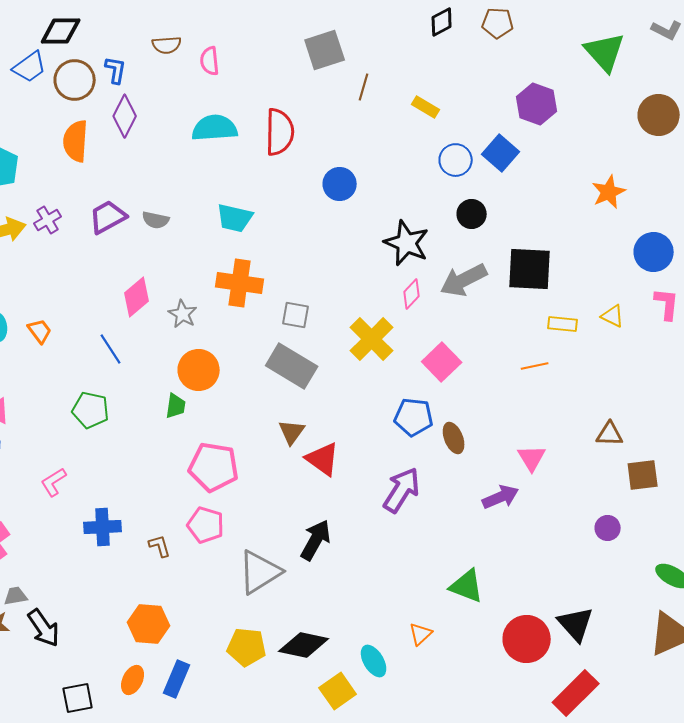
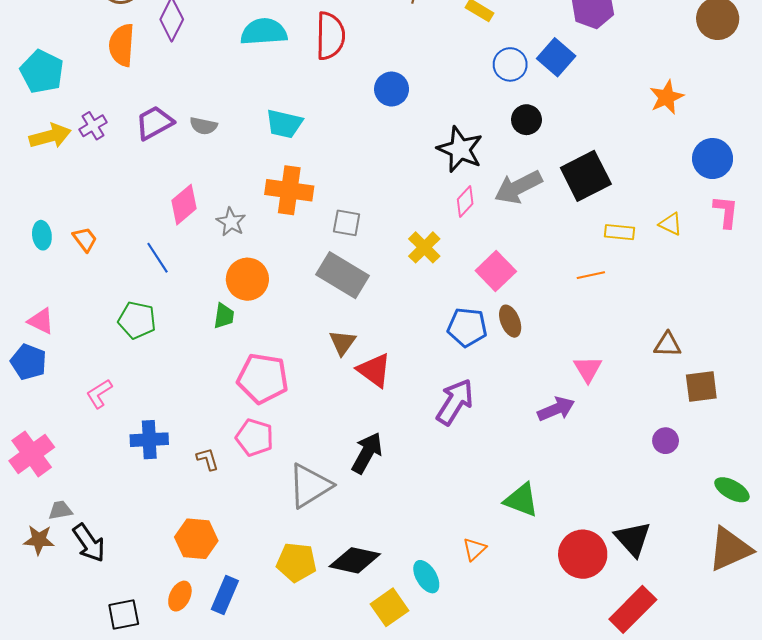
black square: (530, 269) -> (586, 176), turned -30
yellow cross: (372, 339) -> (424, 247), size x0.7
brown ellipse: (454, 438) -> (510, 321), moved

